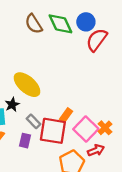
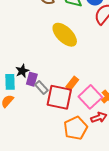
yellow ellipse: (27, 85) -> (65, 35), moved
purple rectangle: (25, 141) -> (32, 79), moved

